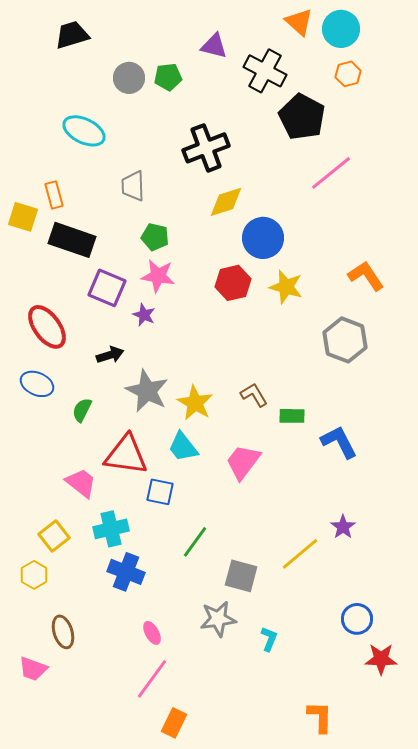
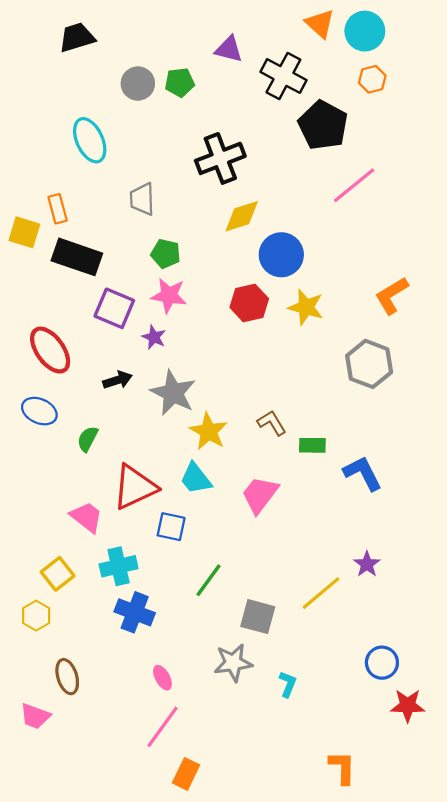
cyan ellipse: (84, 131) -> (90, 140), turned 39
orange L-shape: (366, 276) -> (392, 295), turned -87
gray star: (147, 391) -> (173, 393), moved
red triangle: (126, 455) -> (135, 487), turned -33

